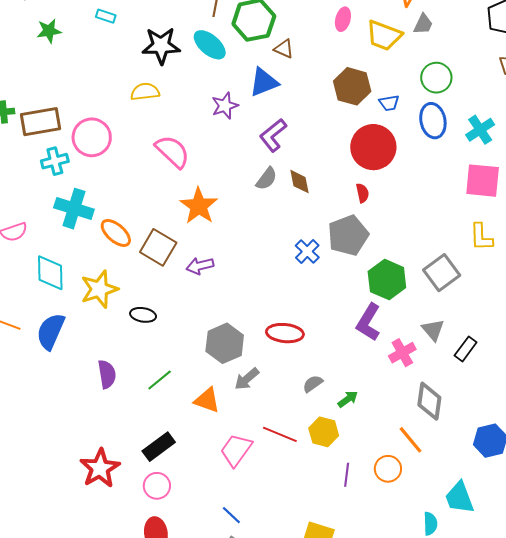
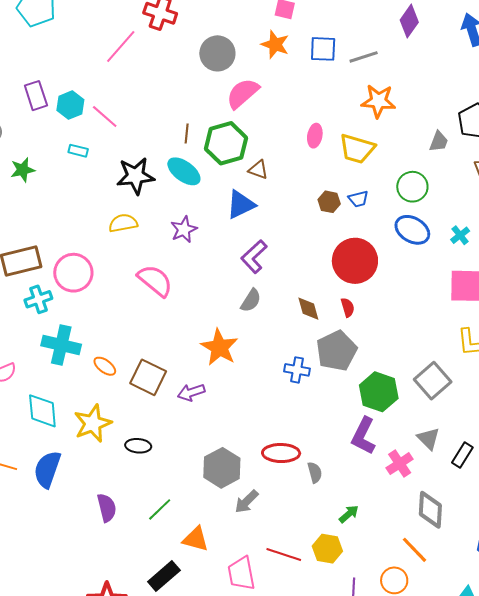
gray trapezoid: (423, 24) -> (439, 141), moved
brown hexagon: (352, 86) -> (329, 202), size x0.6
blue trapezoid: (389, 103) -> (358, 199), moved
purple star: (225, 106) -> (184, 229), moved
blue ellipse: (433, 121) -> (412, 230), turned -44
cyan cross: (480, 130) -> (460, 235), size x0.7
brown diamond: (299, 182) -> (308, 309), moved
orange star: (199, 206) -> (219, 347), moved
orange ellipse: (116, 233) -> (105, 366), size x0.7
blue cross: (307, 251) -> (297, 370), turned -30
gray semicircle: (313, 384) -> (315, 472), moved, turned 115
orange triangle: (207, 400) -> (196, 539), moved
pink trapezoid: (236, 450) -> (241, 573), turned -42

